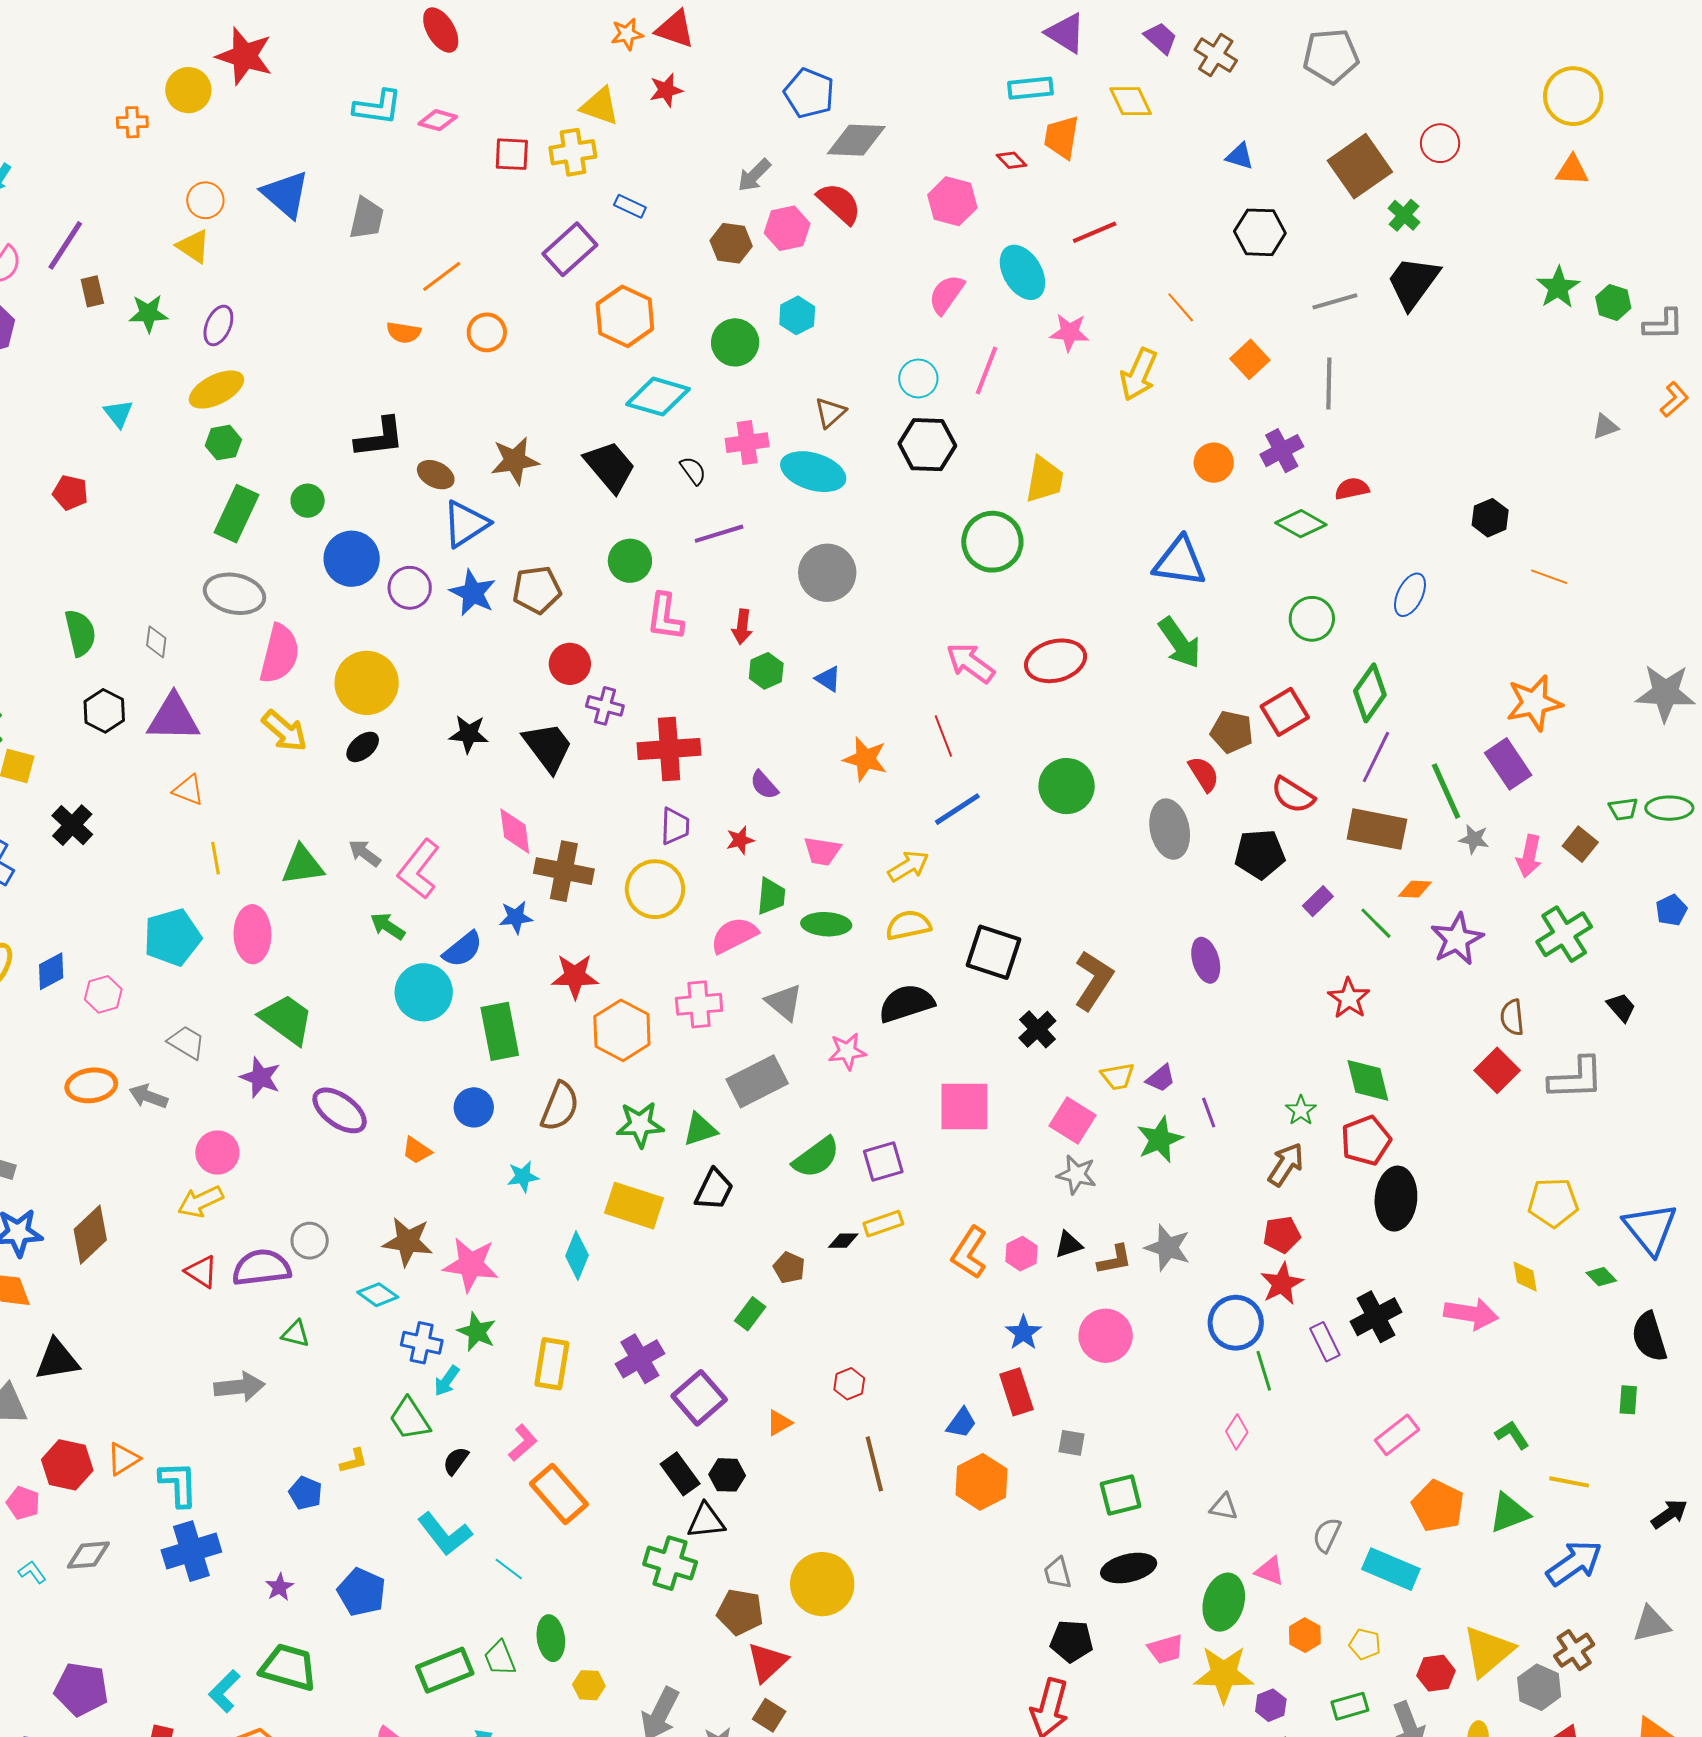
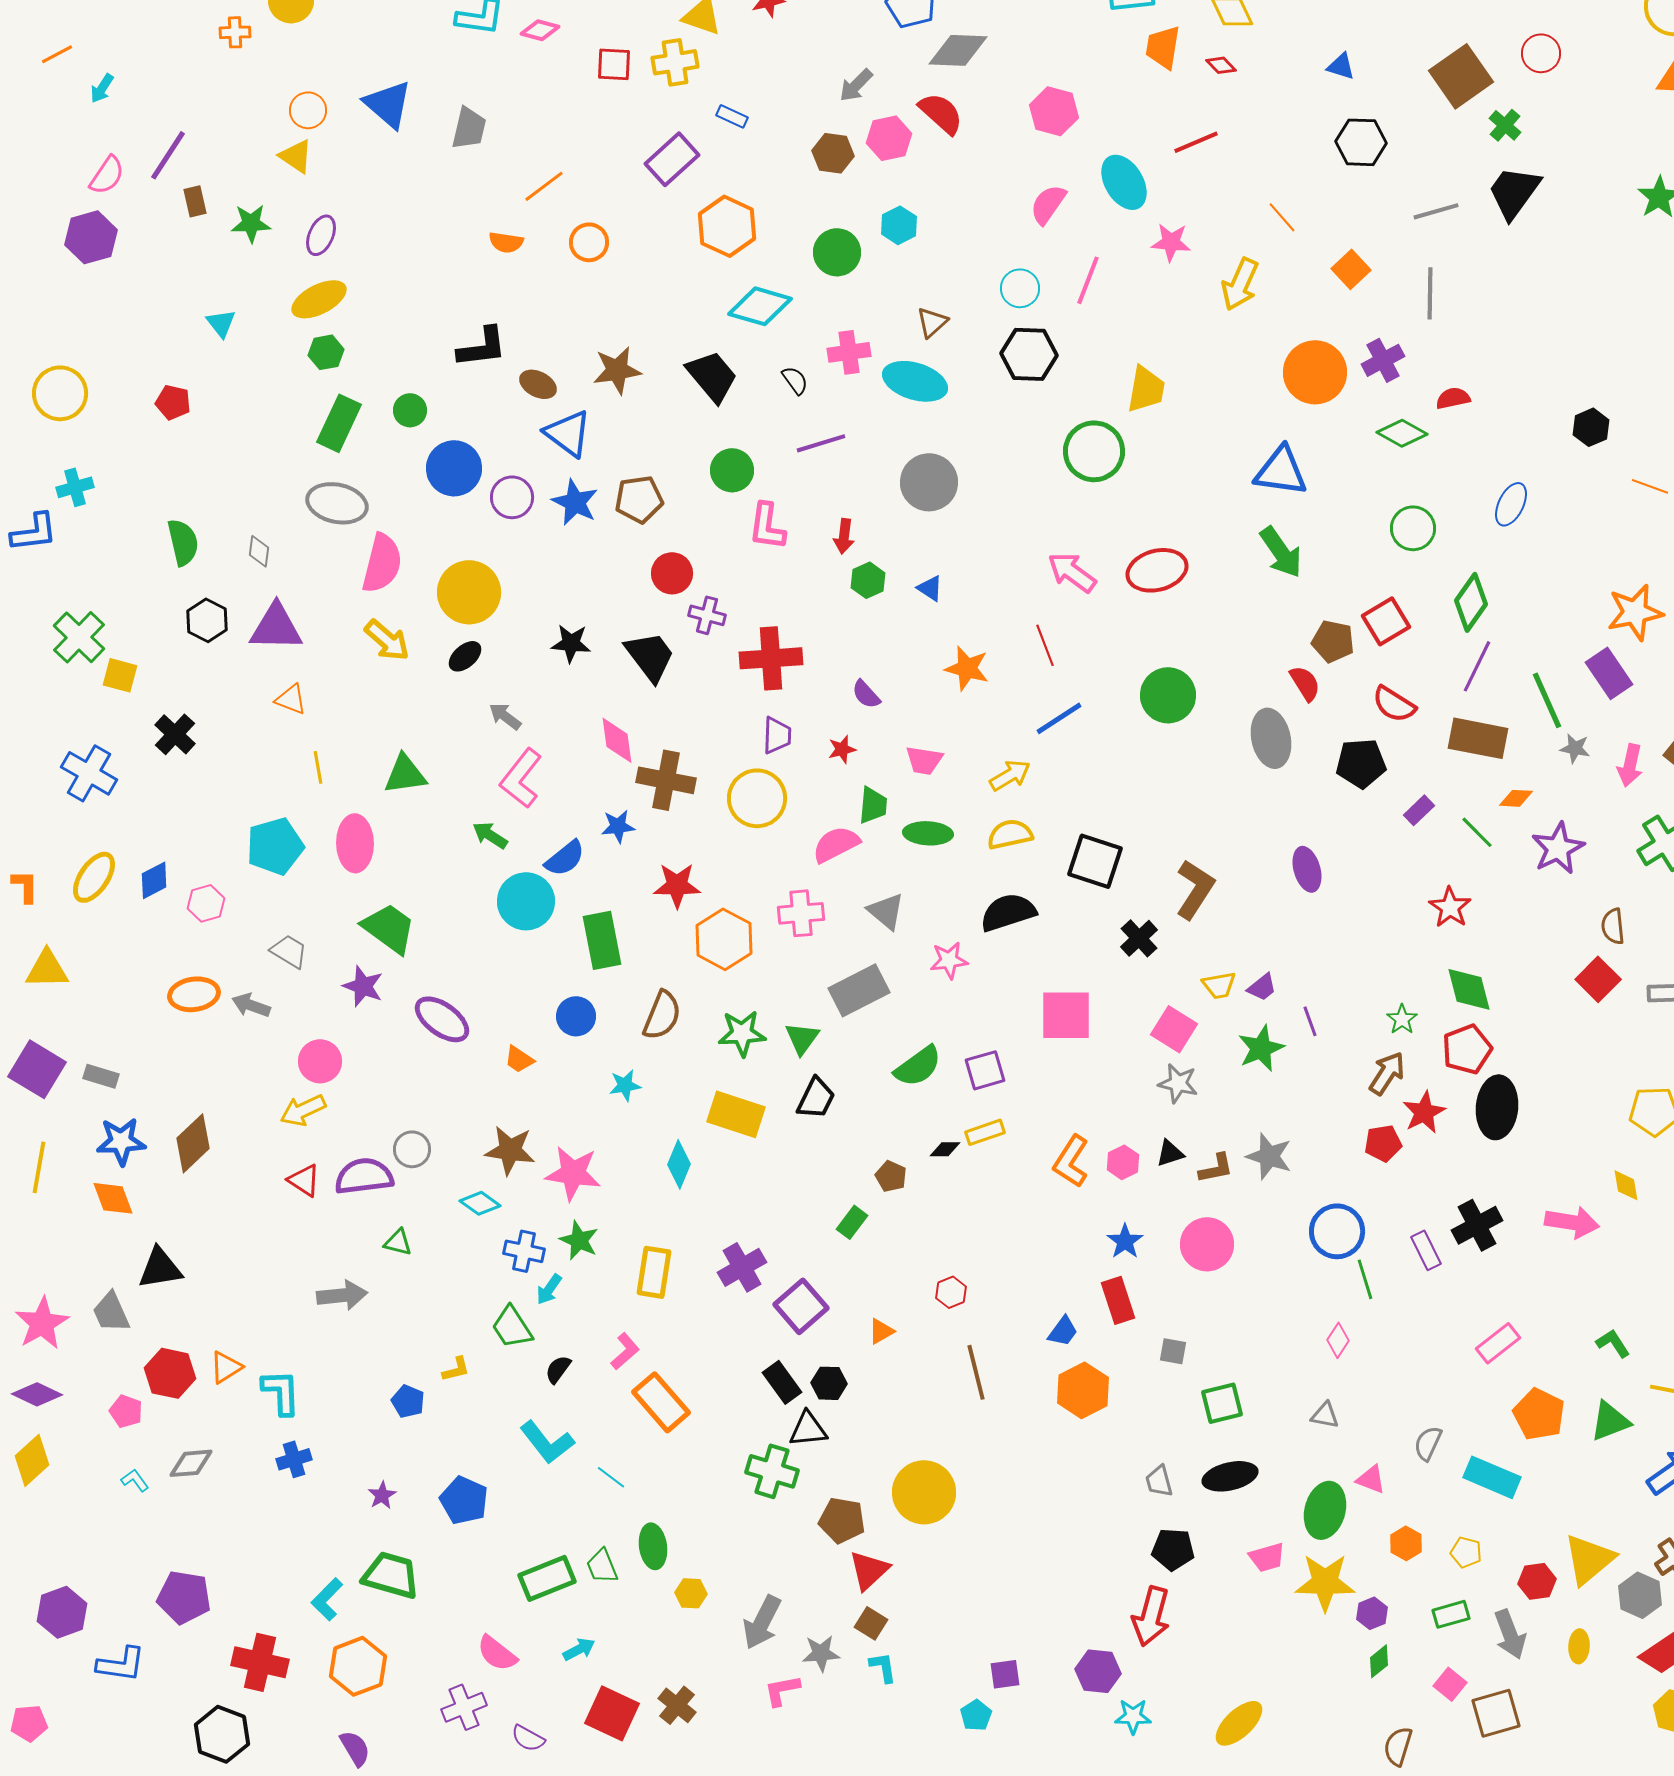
red diamond: (1011, 160) -> (1221, 65), moved
orange circle: (1214, 463) -> (1315, 372), size x1.6
blue triangle: (466, 524) -> (568, 433), turned -50
gray arrow: (365, 853) -> (505, 716), moved
green triangle: (700, 1129) -> (802, 1038), turned -36
red star: (1282, 1284) -> (1424, 1112), moved
blue cross: (191, 1551) -> (294, 1459), size x0.6

